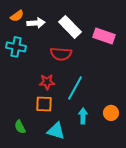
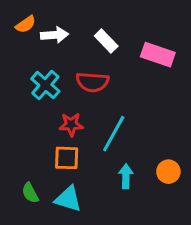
white rectangle: (70, 27) -> (106, 41), size x0.7
cyan cross: (16, 47) -> (45, 85), moved, turned 30
cyan triangle: (56, 131) -> (68, 199), moved

